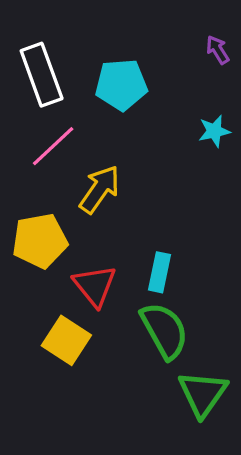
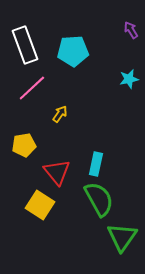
yellow arrow: (100, 189) -> (60, 114), size x0.6
yellow pentagon: (40, 241) -> (24, 145), size x0.7

